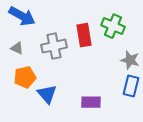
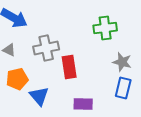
green cross: (113, 26) -> (105, 28), turned -30
red rectangle: (84, 35) -> (69, 67), moved

